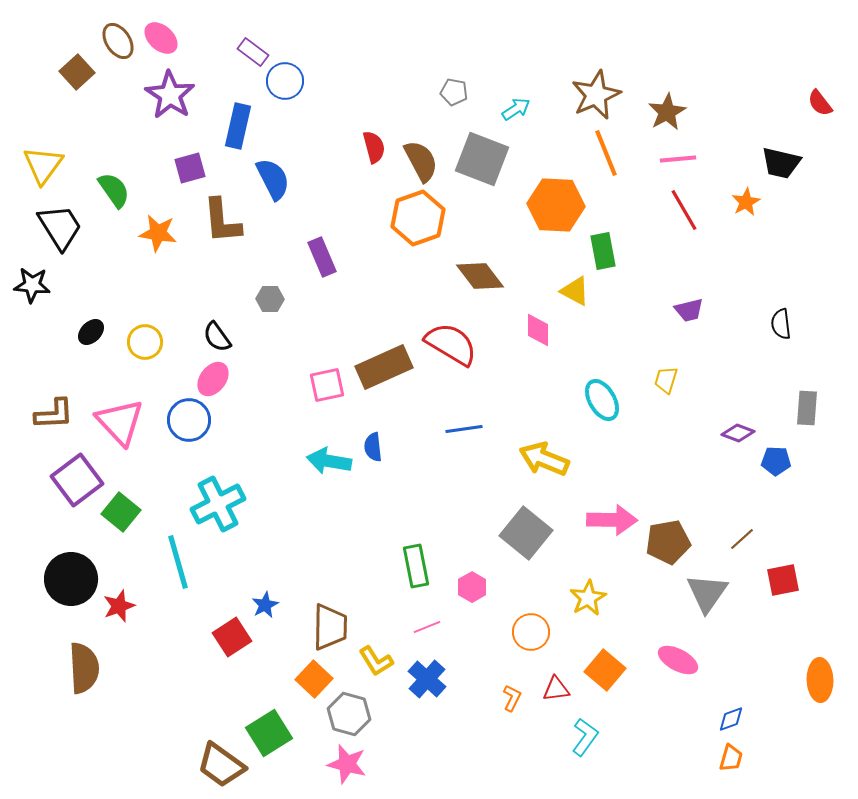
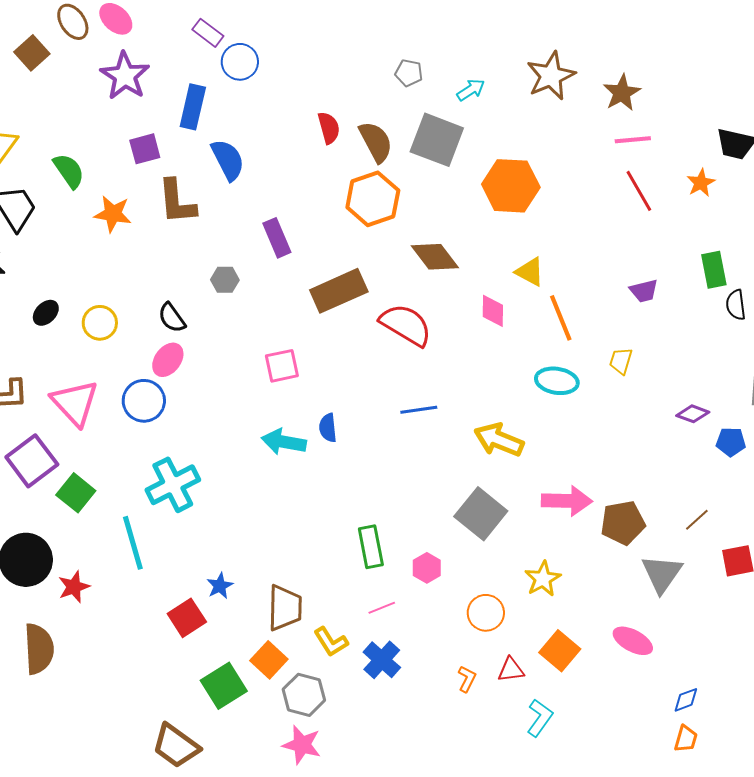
orange line: (606, 153) -> (561, 318), moved
green rectangle: (603, 251) -> (714, 270), moved
brown rectangle: (384, 367) -> (339, 291), moved
cyan ellipse: (602, 400) -> (557, 381), turned -51
green square: (269, 733) -> (224, 686), moved

